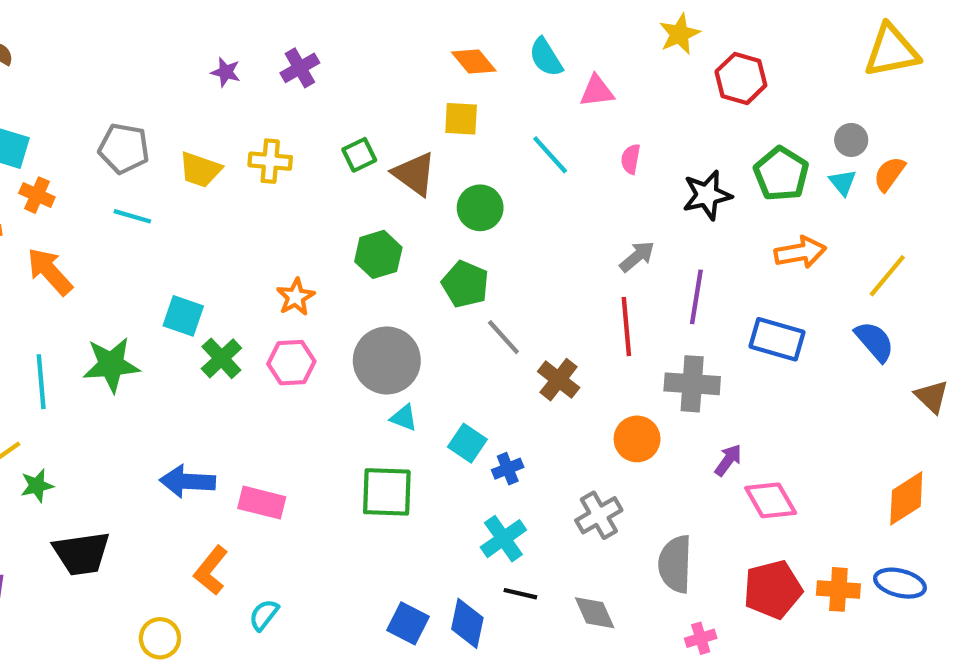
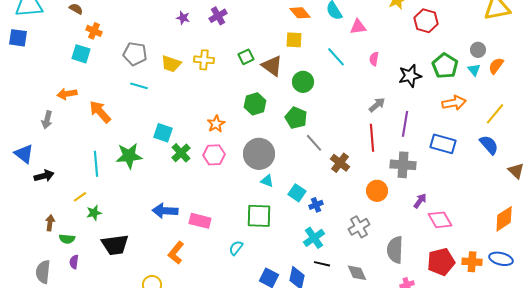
orange cross: (37, 195) -> (94, 31), moved
cyan semicircle: (264, 615) -> (236, 248), moved

